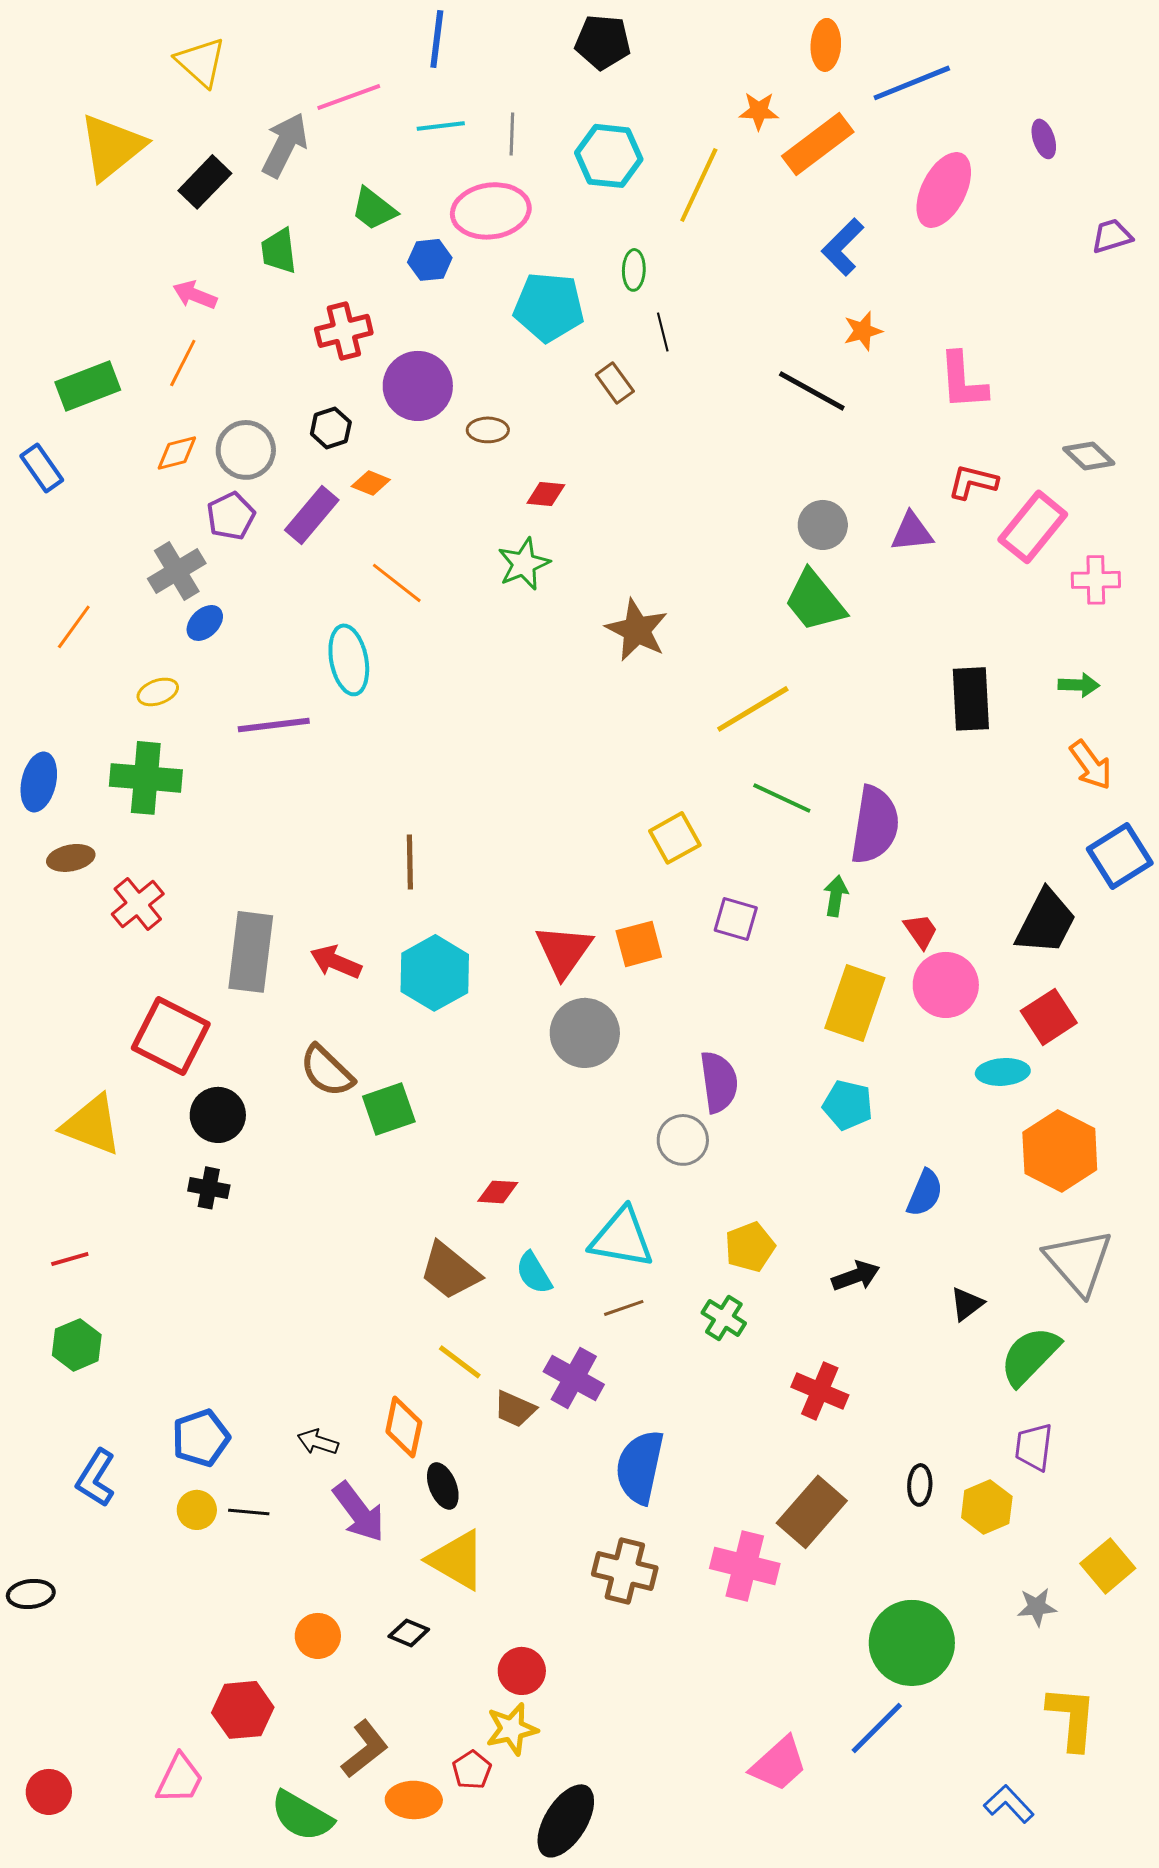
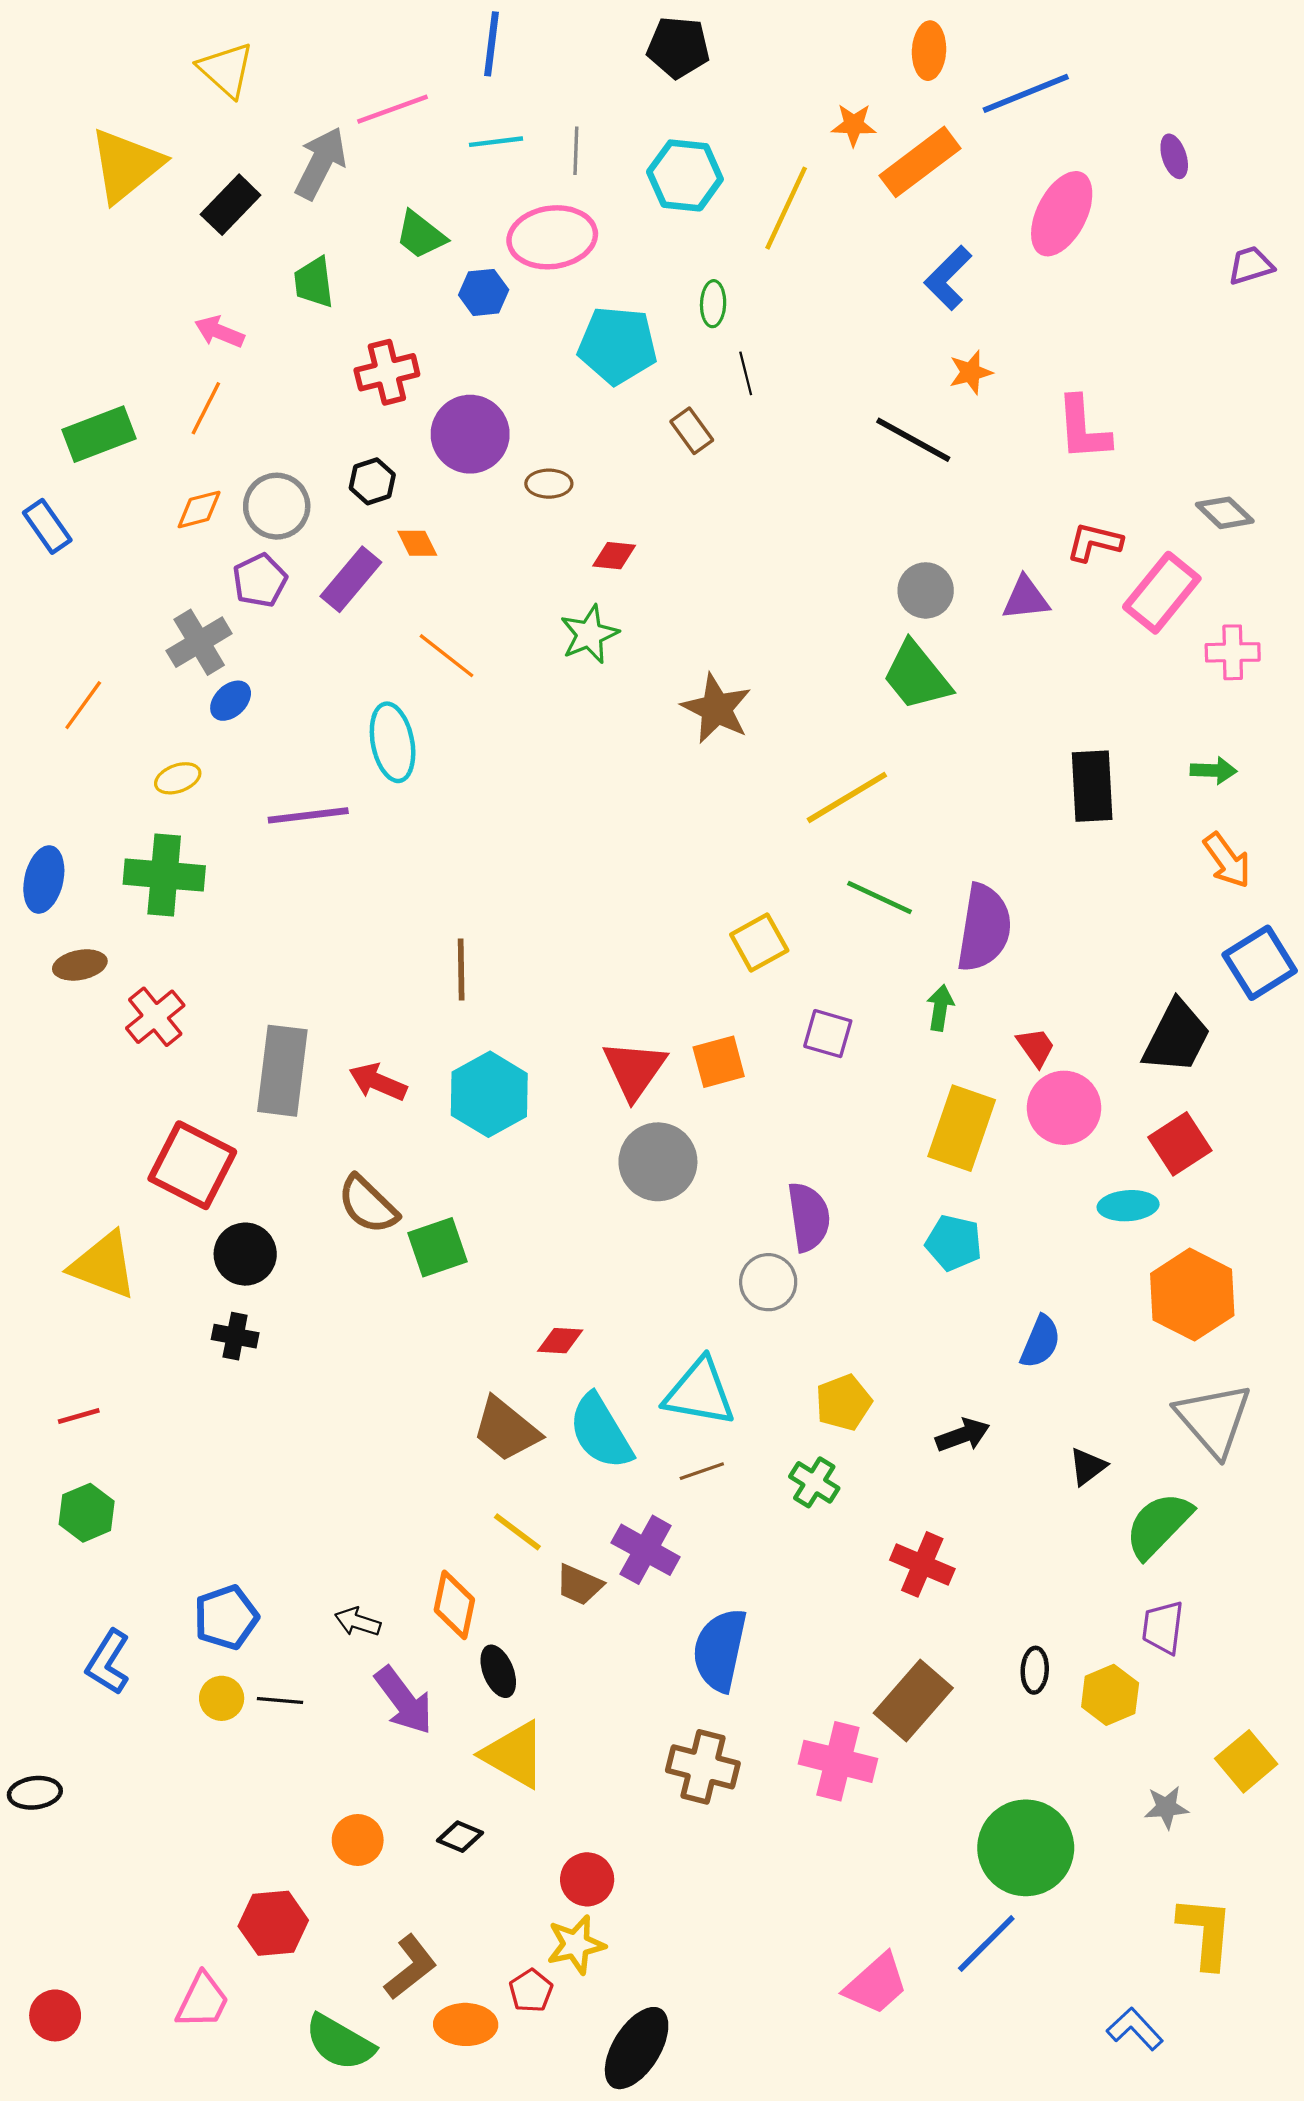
orange diamond: (371, 483) -> (417, 543), turned 42
cyan semicircle: (534, 1273) -> (601, 1432), size x1.6

